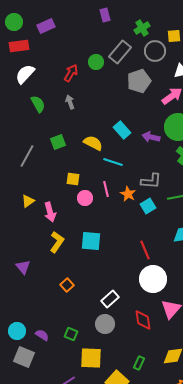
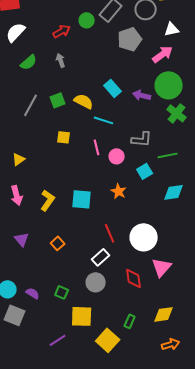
red arrow: (71, 73) -> (62, 31), turned 30
green semicircle: (38, 104) -> (29, 62), turned 78
green square: (58, 142) -> (58, 100), moved
gray line: (27, 156) -> (31, 105), moved
orange star: (128, 194) -> (119, 191), moved
pink circle: (85, 198) -> (117, 156), moved
cyan square: (148, 206) -> (145, 171), moved
pink arrow: (50, 212) -> (17, 195), moved
red line: (145, 250) -> (110, 233), moved
purple triangle: (23, 267) -> (22, 239), moved

